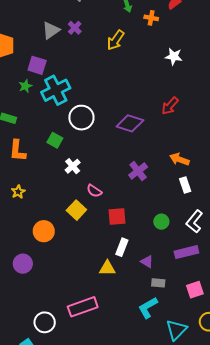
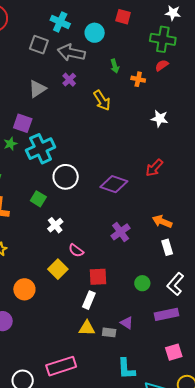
purple cross: (75, 28) -> (69, 80), moved
yellow arrow: (116, 40) -> (102, 101), turned -70
white rectangle: (122, 247) -> (89, 300), moved
gray rectangle: (158, 283) -> (109, 332), moved
cyan L-shape: (148, 308) -> (126, 369), turned -65

